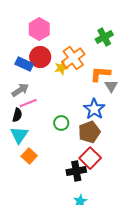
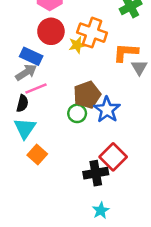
orange cross: (73, 58) -> (92, 33), turned -35
blue rectangle: (24, 64) -> (31, 56), moved
blue star: (94, 109) -> (107, 110), moved
brown pentagon: (89, 132) -> (87, 95), moved

